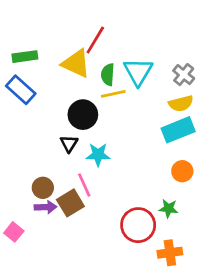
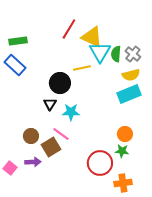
yellow triangle: (76, 63) -> (92, 37), moved
green semicircle: (108, 75) -> (116, 54), moved
orange circle: (182, 171) -> (125, 134), moved
pink line: (84, 185) -> (61, 134), turned -30
purple arrow: (46, 207) -> (33, 162), moved

